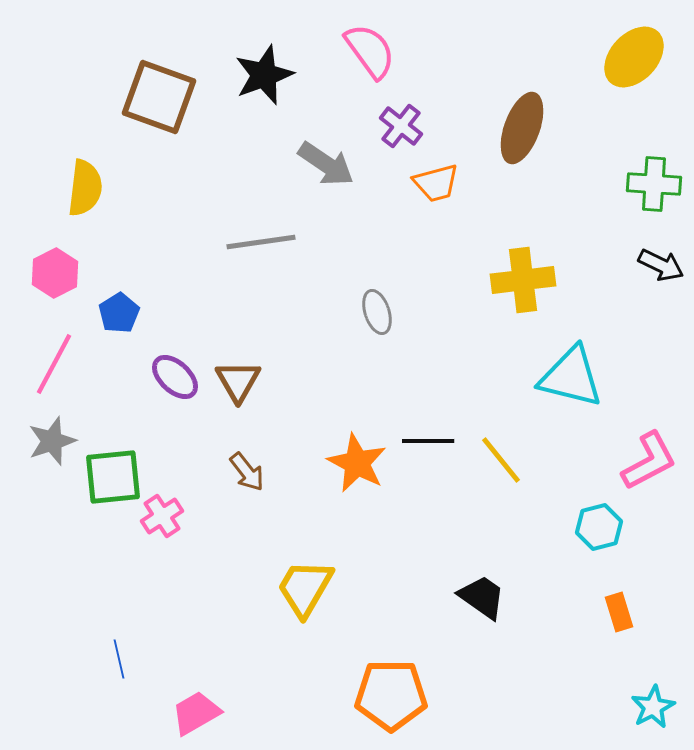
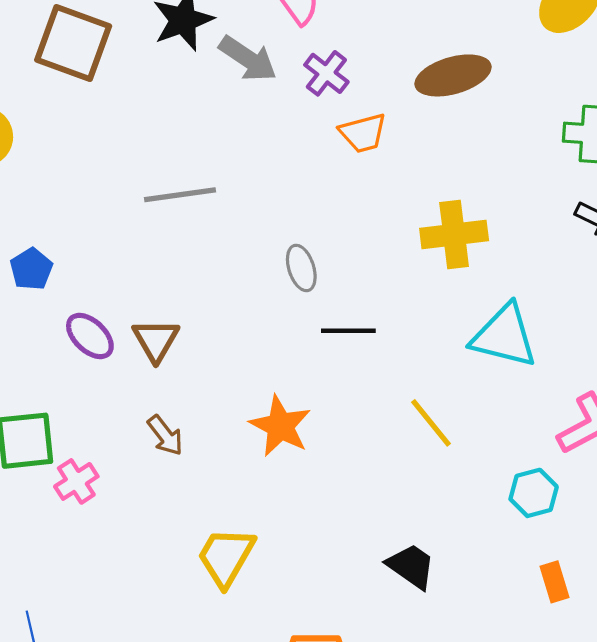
brown ellipse: (522, 128) -> (453, 75), turned 54
gray arrow: (326, 164) -> (248, 59), moved
black line: (428, 441) -> (348, 331), moved

